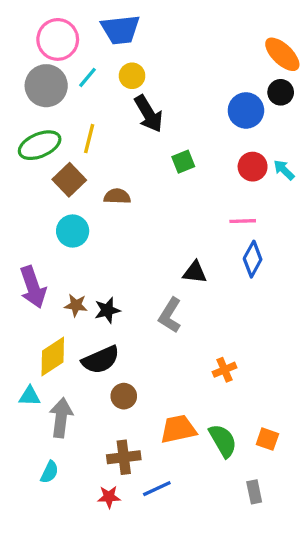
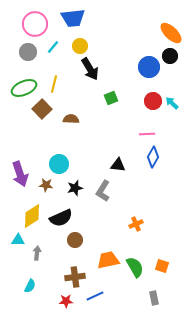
gray circle: (46, 86) -> (28, 52), size x0.7
cyan circle: (73, 231) -> (59, 164), moved
black star: (107, 310) -> (75, 188), moved
gray arrow: (61, 418) -> (37, 253), size x0.6

